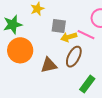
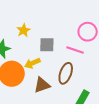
yellow arrow: (69, 37) -> (32, 63), moved

